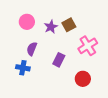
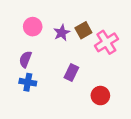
pink cross: (88, 46) -> (106, 42), moved
purple semicircle: (32, 49) -> (25, 59), moved

